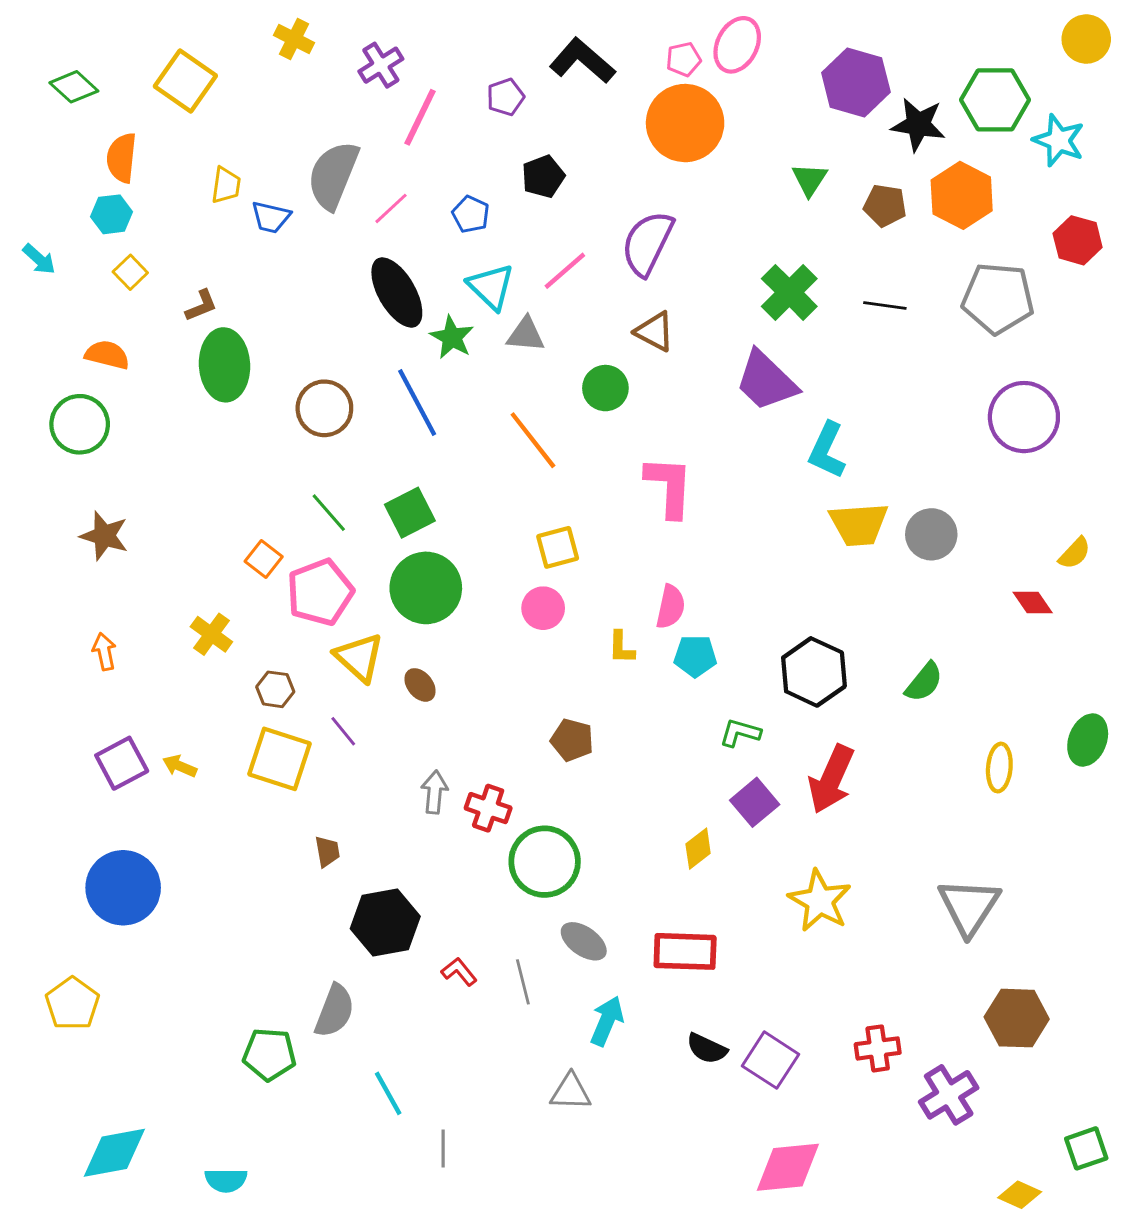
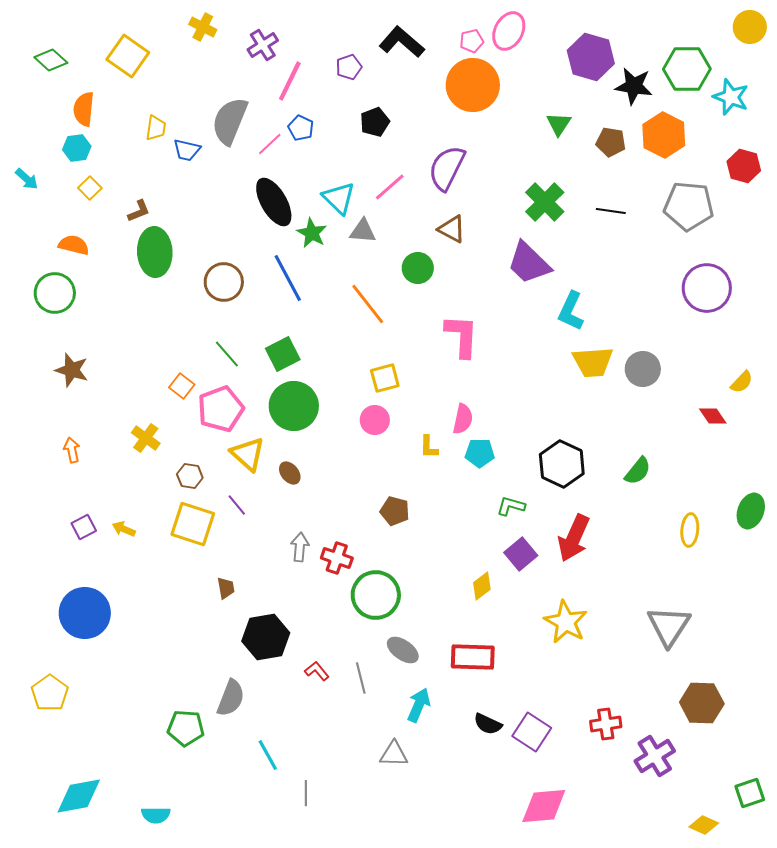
blue pentagon: (471, 214) -> (301, 128), moved
purple square: (122, 763) -> (84, 527), size x0.7

